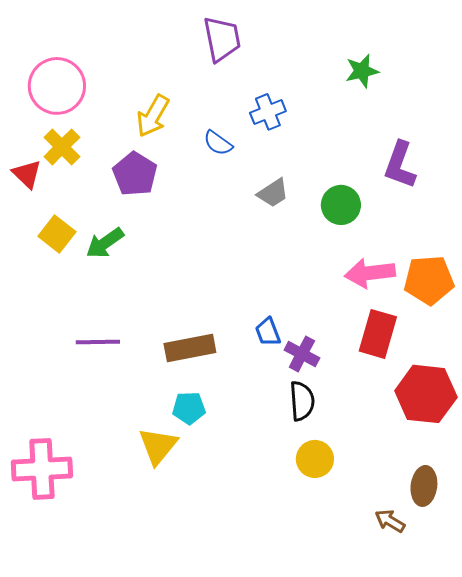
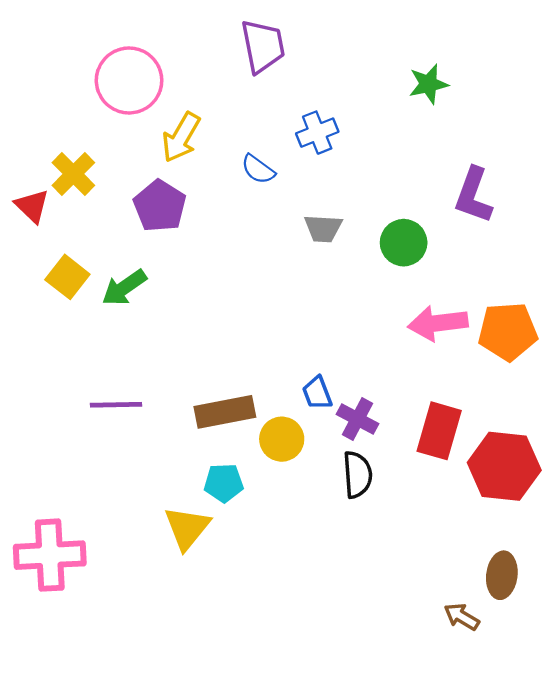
pink circle: (57, 86) -> (129, 80), moved
gray trapezoid: (273, 193) -> (323, 228), turned 36
red rectangle: (378, 334) -> (439, 431), moved
yellow circle: (315, 459) -> (282, 439), moved

